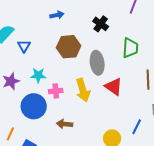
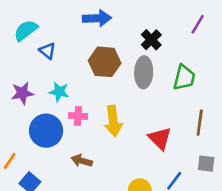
blue arrow: (57, 15) -> (97, 18), size x1.5
blue triangle: (24, 46) -> (47, 51), turned -32
gray ellipse: (97, 63) -> (144, 72), moved
red triangle: (114, 87) -> (160, 138), moved

